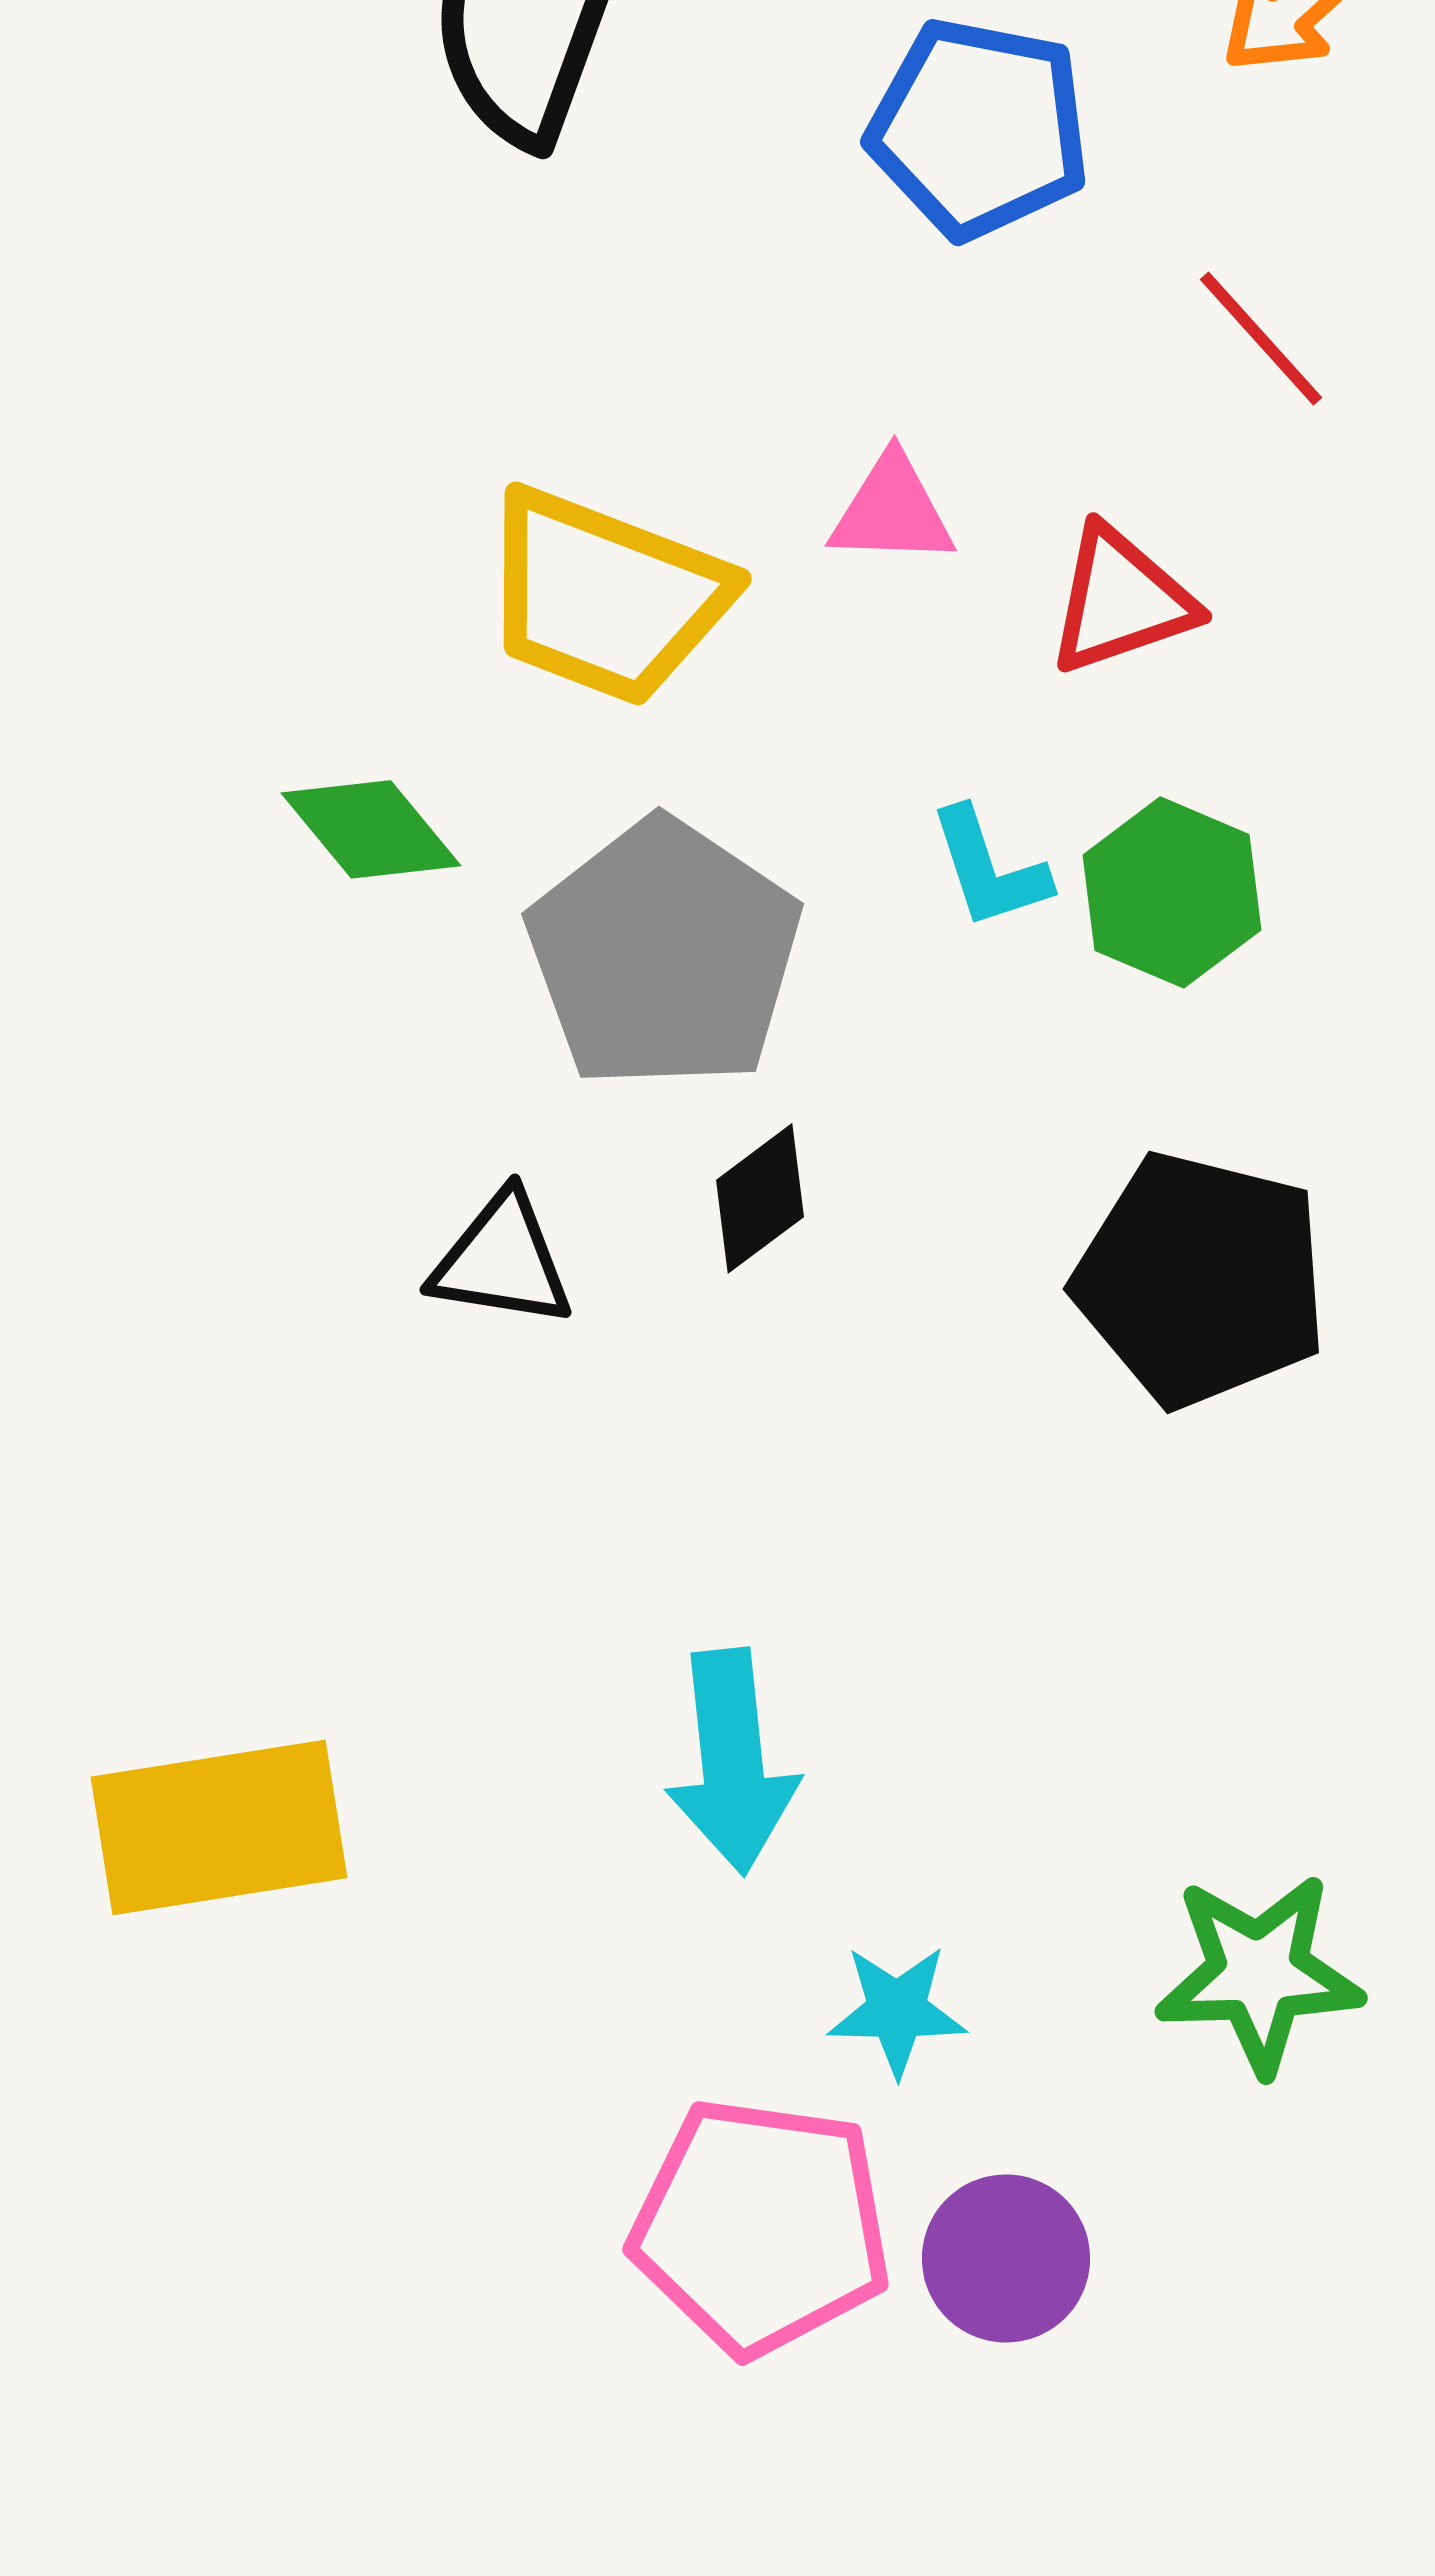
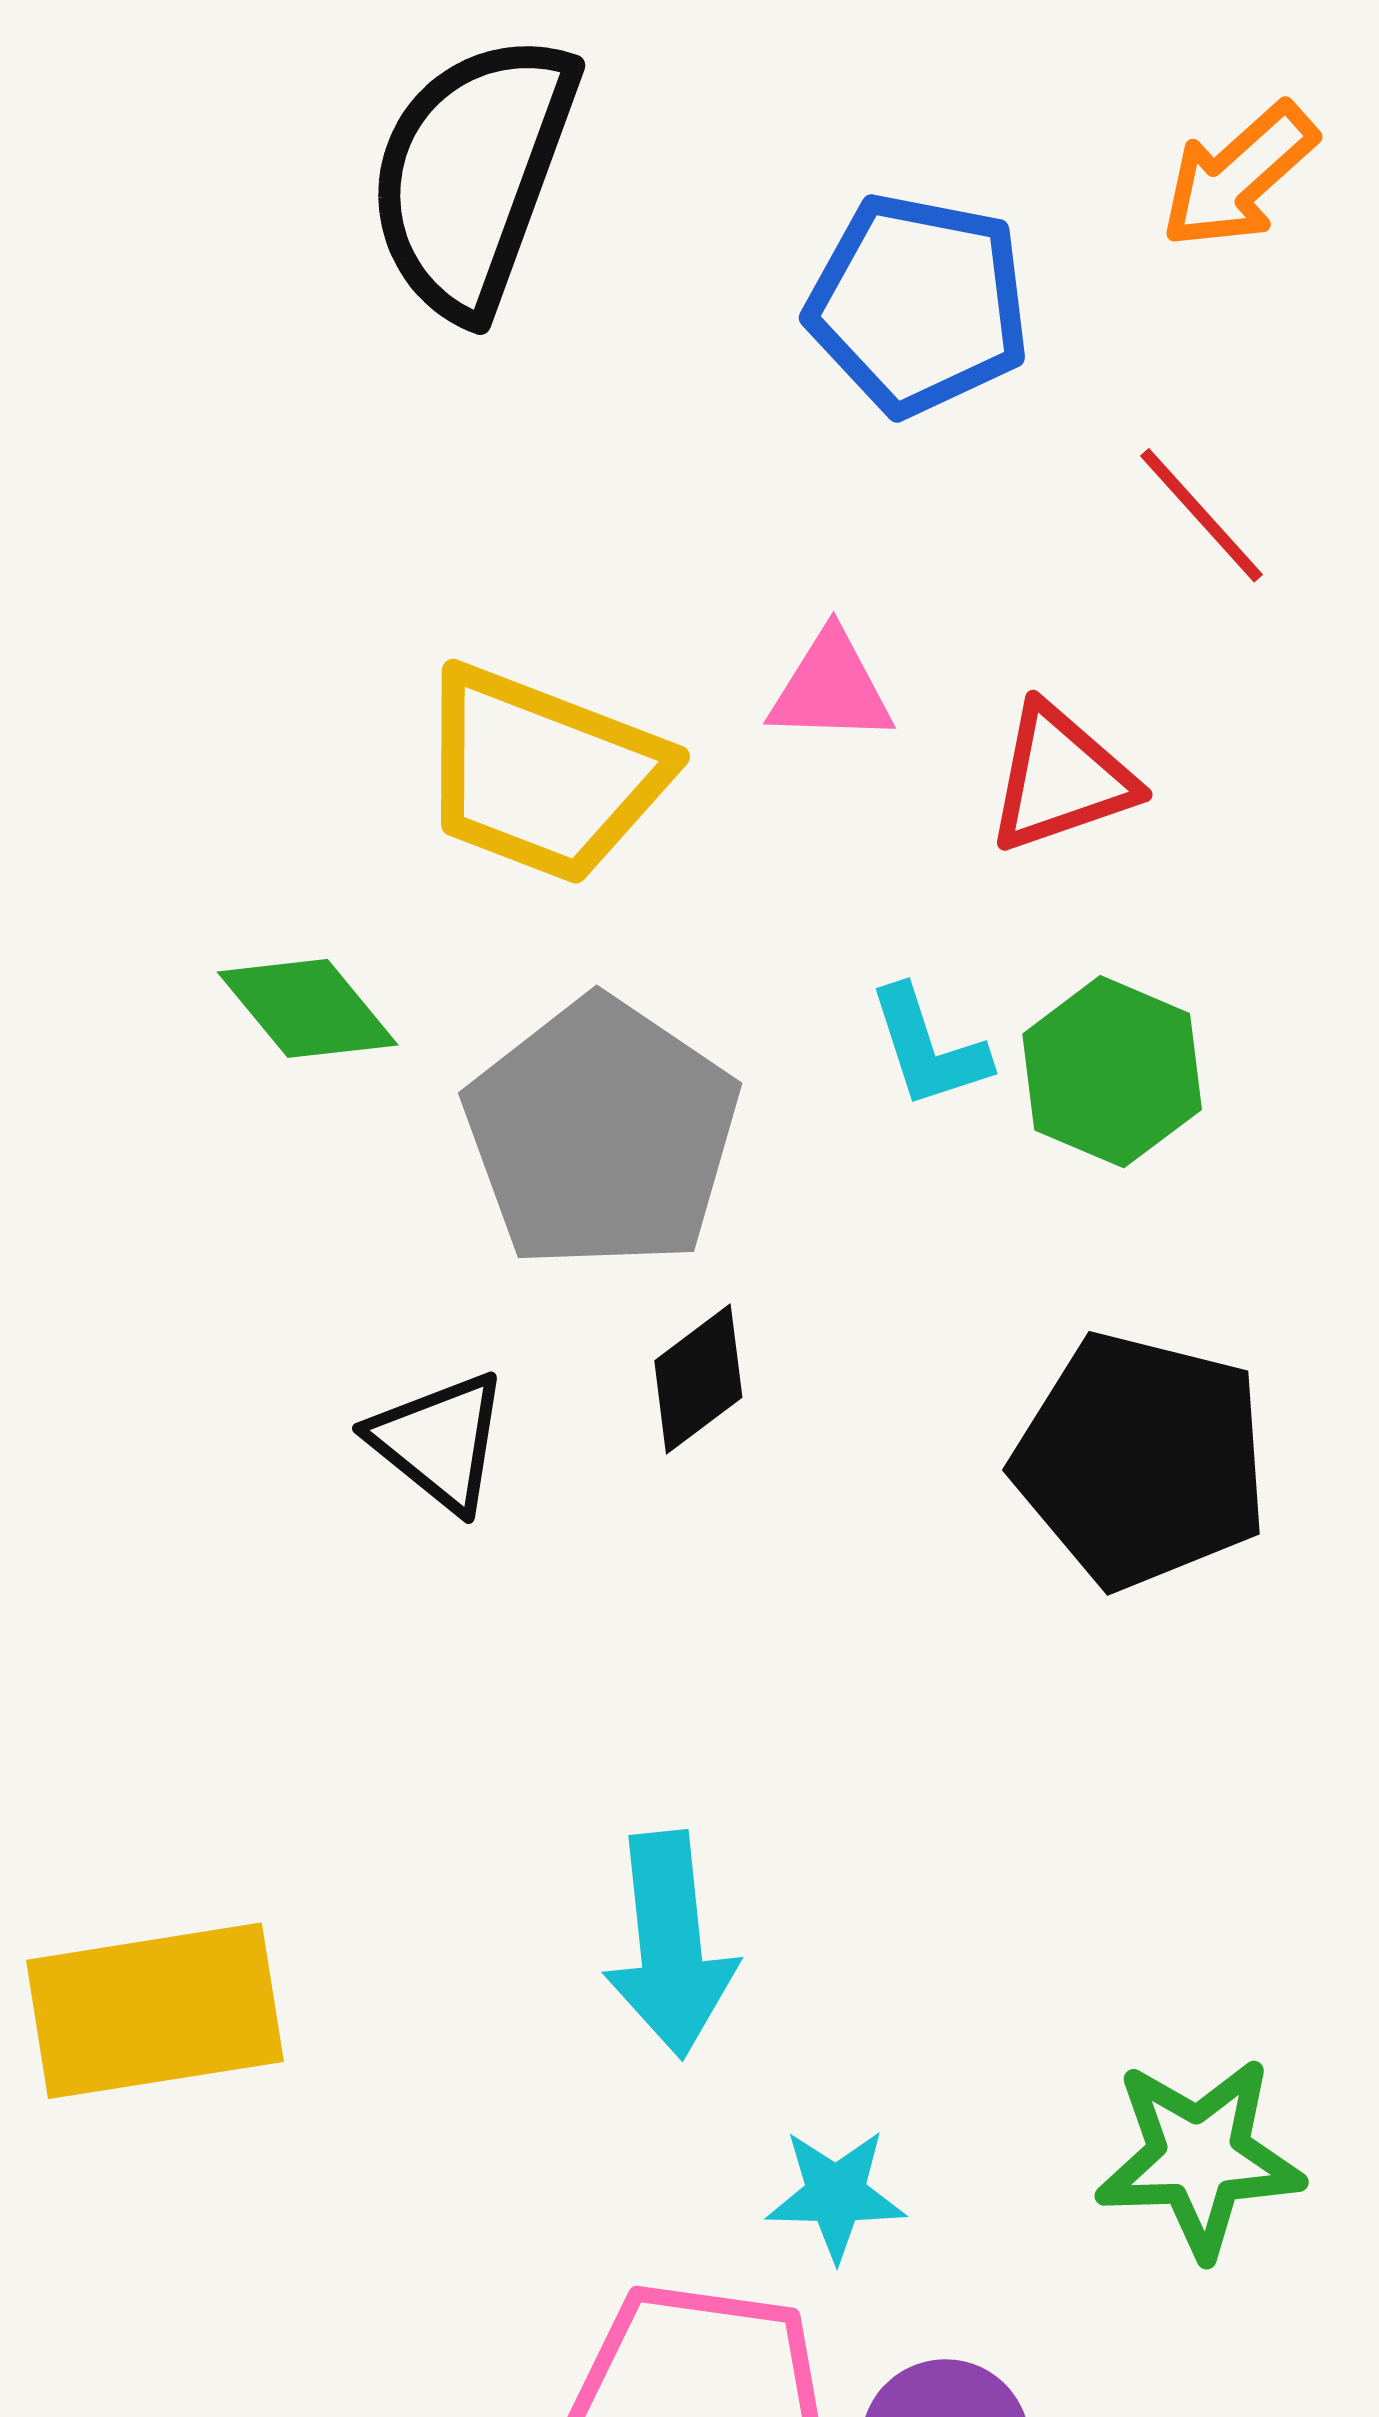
black triangle: (502, 1260) -> (439, 1441), turned 30

